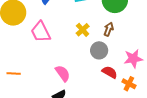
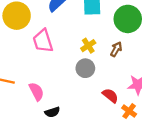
gray circle: (99, 50) -> (85, 68), moved
pink semicircle: (63, 73) -> (36, 91), moved

